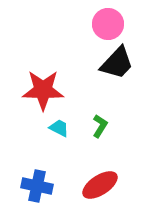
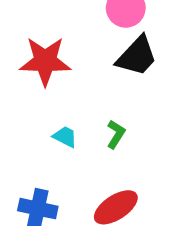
red star: (43, 90) -> (45, 61), moved

